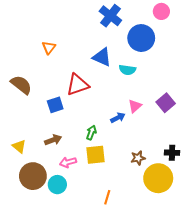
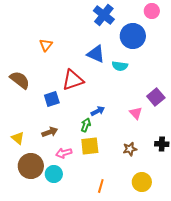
pink triangle: (135, 106) -> (136, 113), moved, turned -32
blue arrow: (118, 118) -> (98, 111), moved
yellow circle: (158, 178) -> (142, 182), moved, size x0.7

